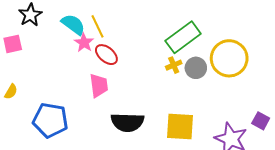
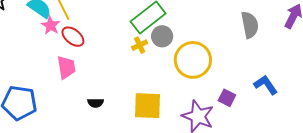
yellow circle: (229, 58) -> (193, 60), moved
gray circle: (196, 68) -> (162, 36), moved
black semicircle: (127, 122) -> (96, 103), size x0.5

